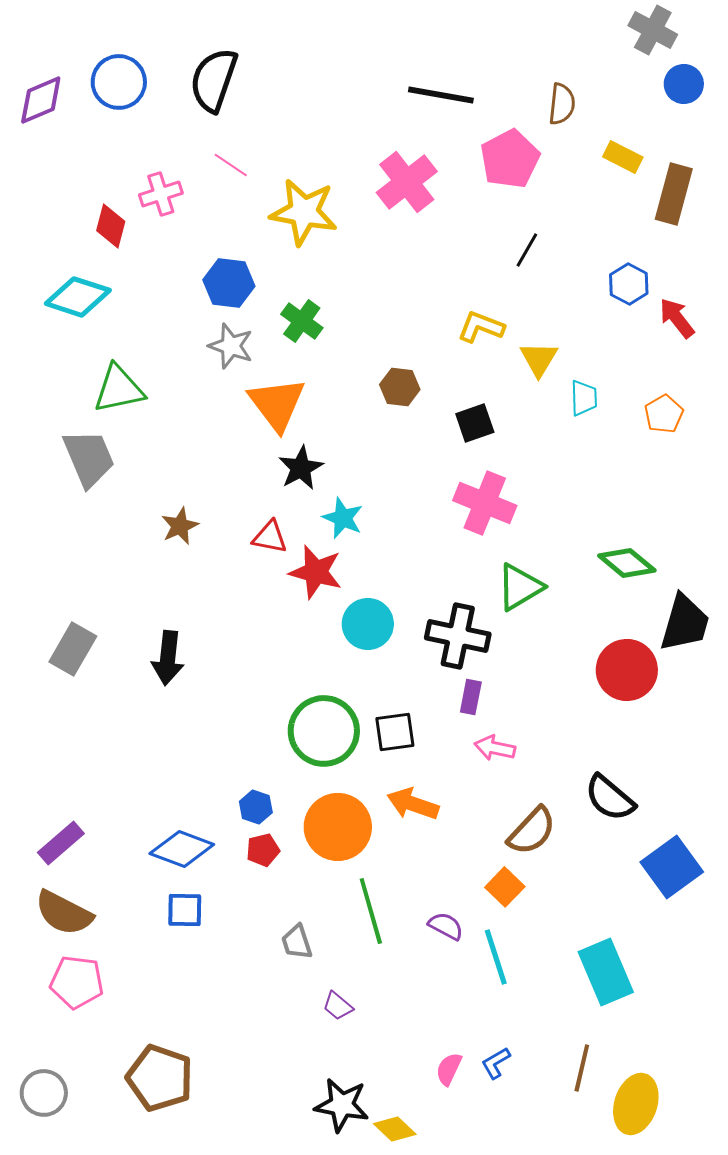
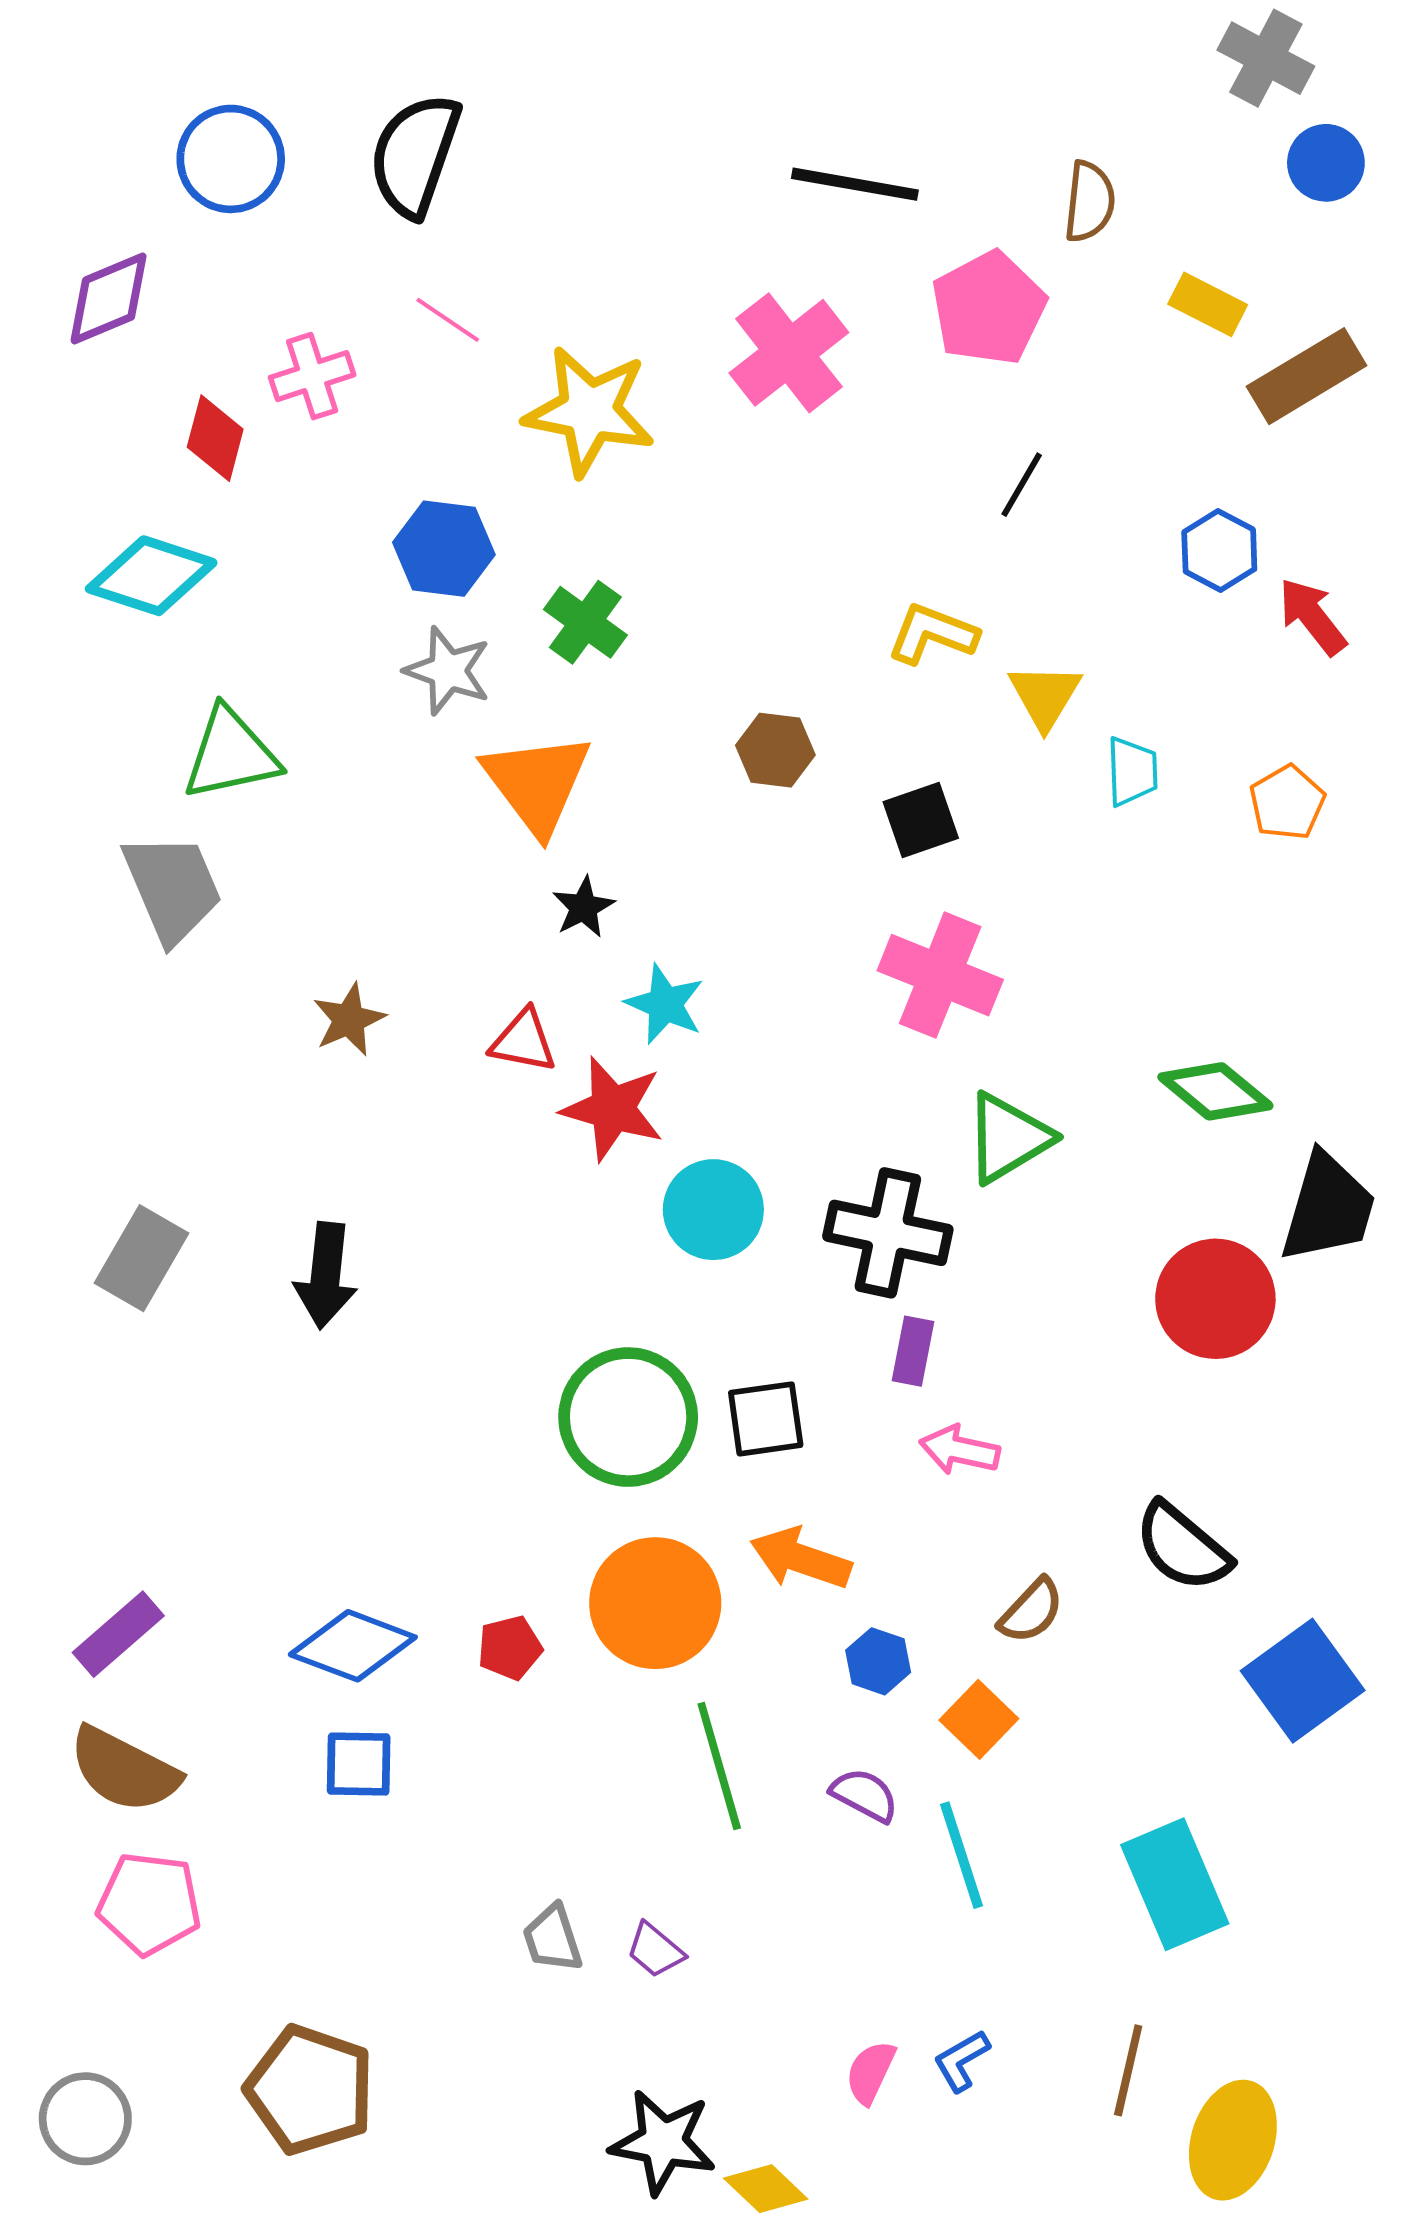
purple diamond: (41, 100) -> (109, 299), moved
brown rectangle: (674, 194) -> (1307, 376), turned 44
black star: (301, 468) -> (583, 907), size x0.7
blue hexagon: (256, 807) -> (878, 1661), moved
brown semicircle: (532, 831) -> (1031, 1611), size x0.7
gray trapezoid: (297, 942) -> (552, 1938), moved

